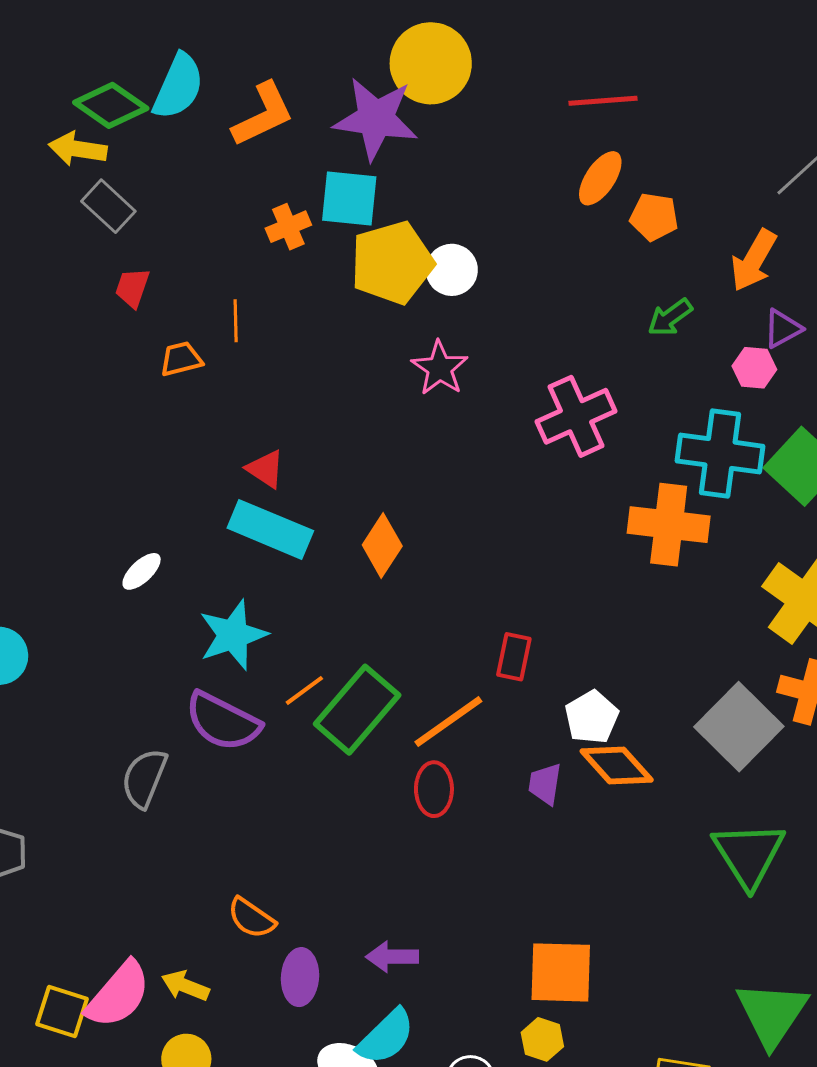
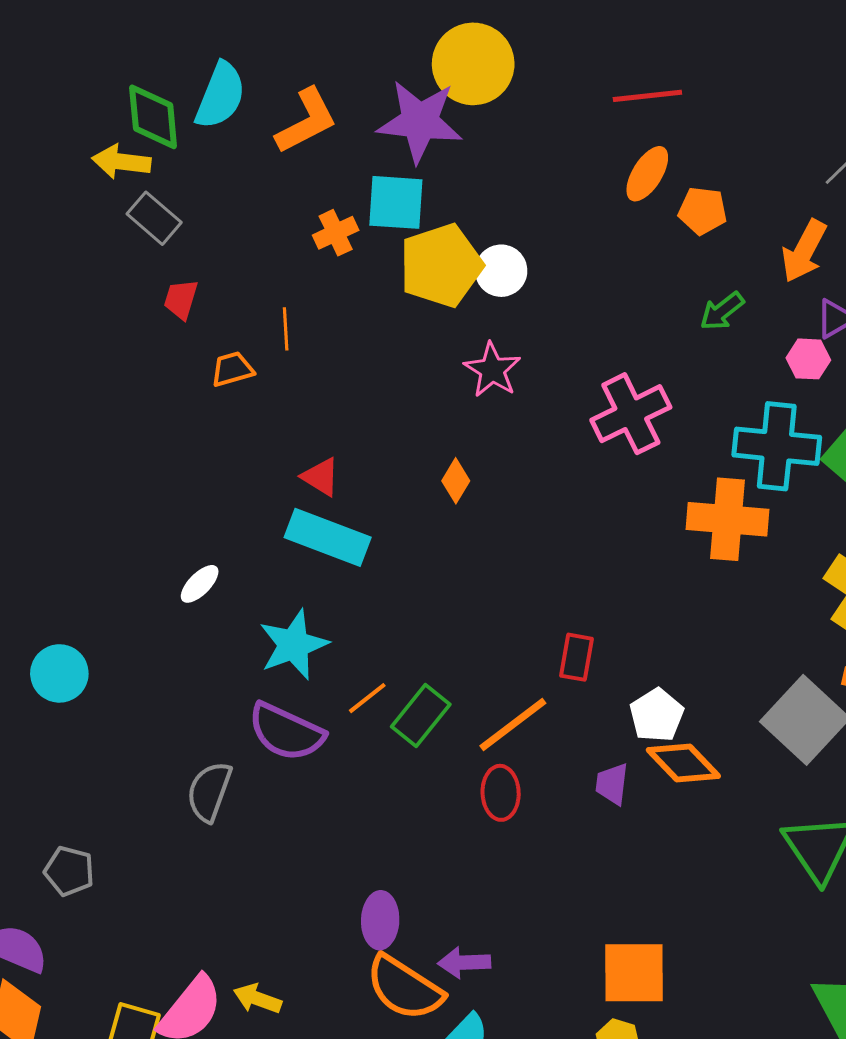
green diamond: (111, 105) -> (153, 117), turned 52
orange diamond: (382, 546) -> (456, 481), moved, size x0.7
green rectangle: (357, 710) -> (421, 716), size x0.7
orange semicircle: (251, 918) -> (404, 988), moved, size x1.6
purple ellipse: (300, 977) -> (380, 920), moved

